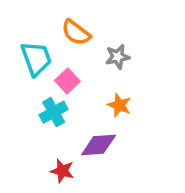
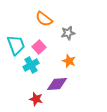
cyan trapezoid: (36, 58) -> (16, 45), moved

